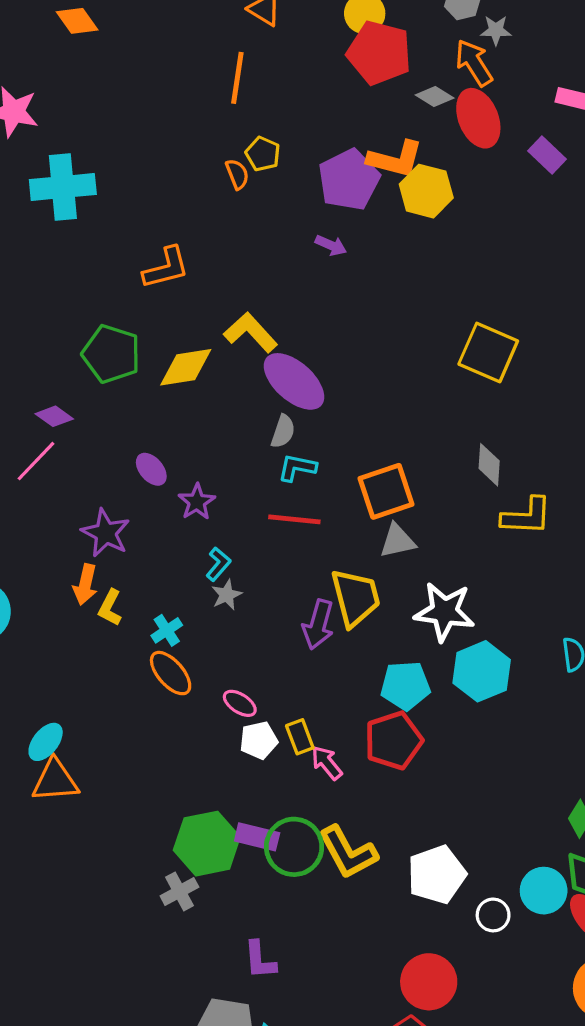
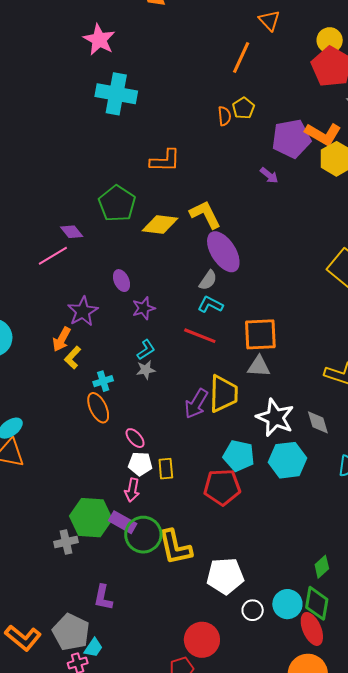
gray diamond: (489, 465) -> (318, 422), moved, turned -36
pink arrow: (327, 763) -> (132, 490), moved, turned -145

